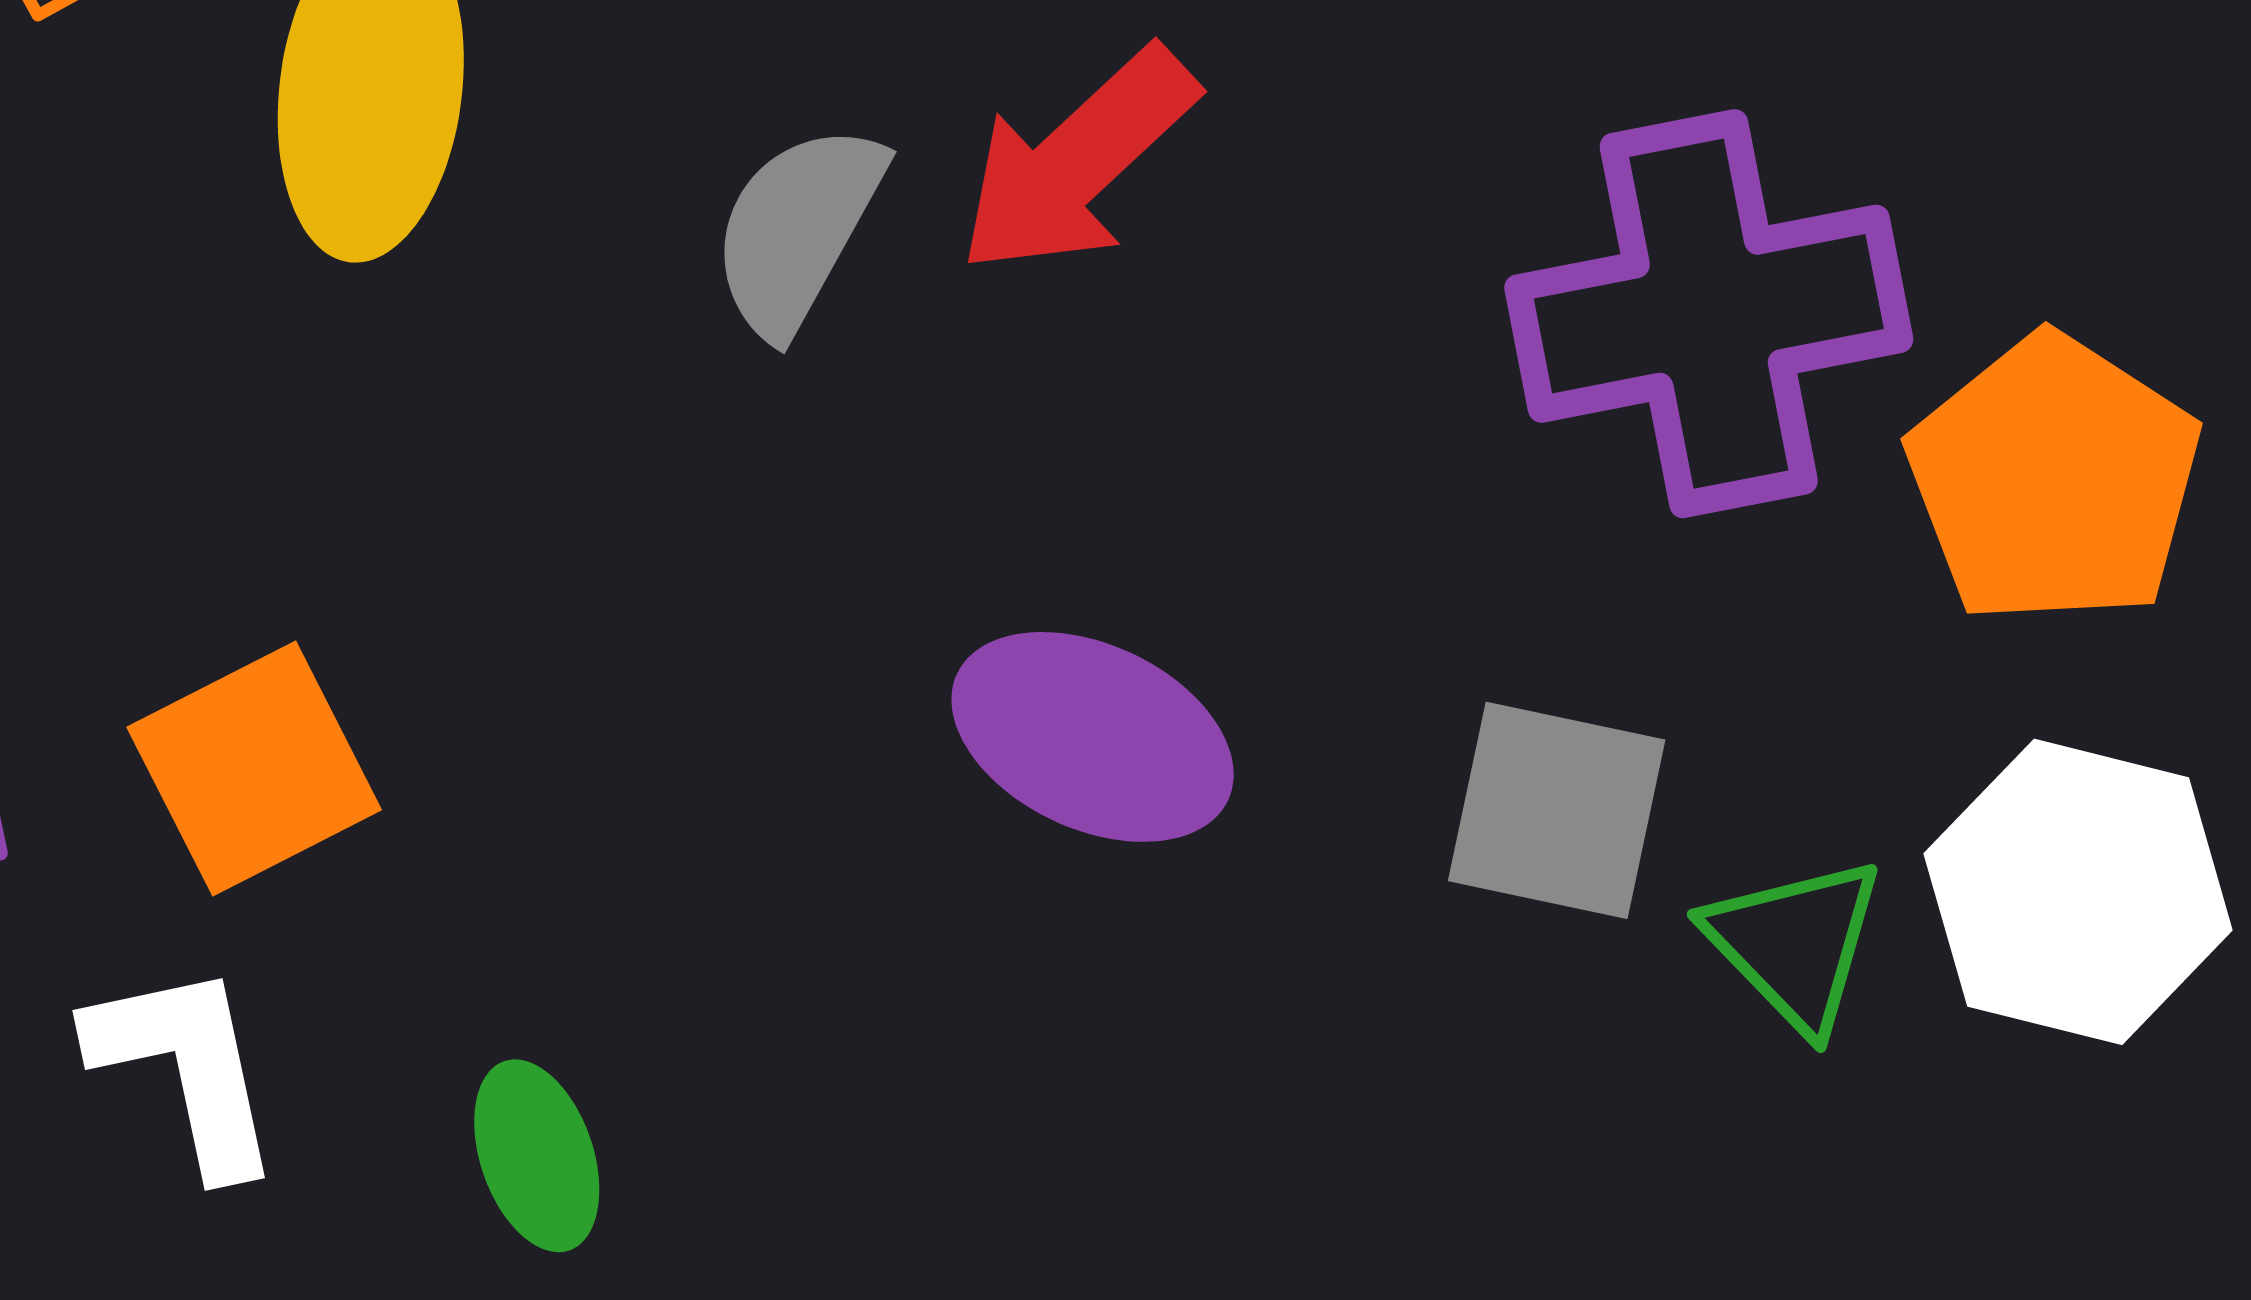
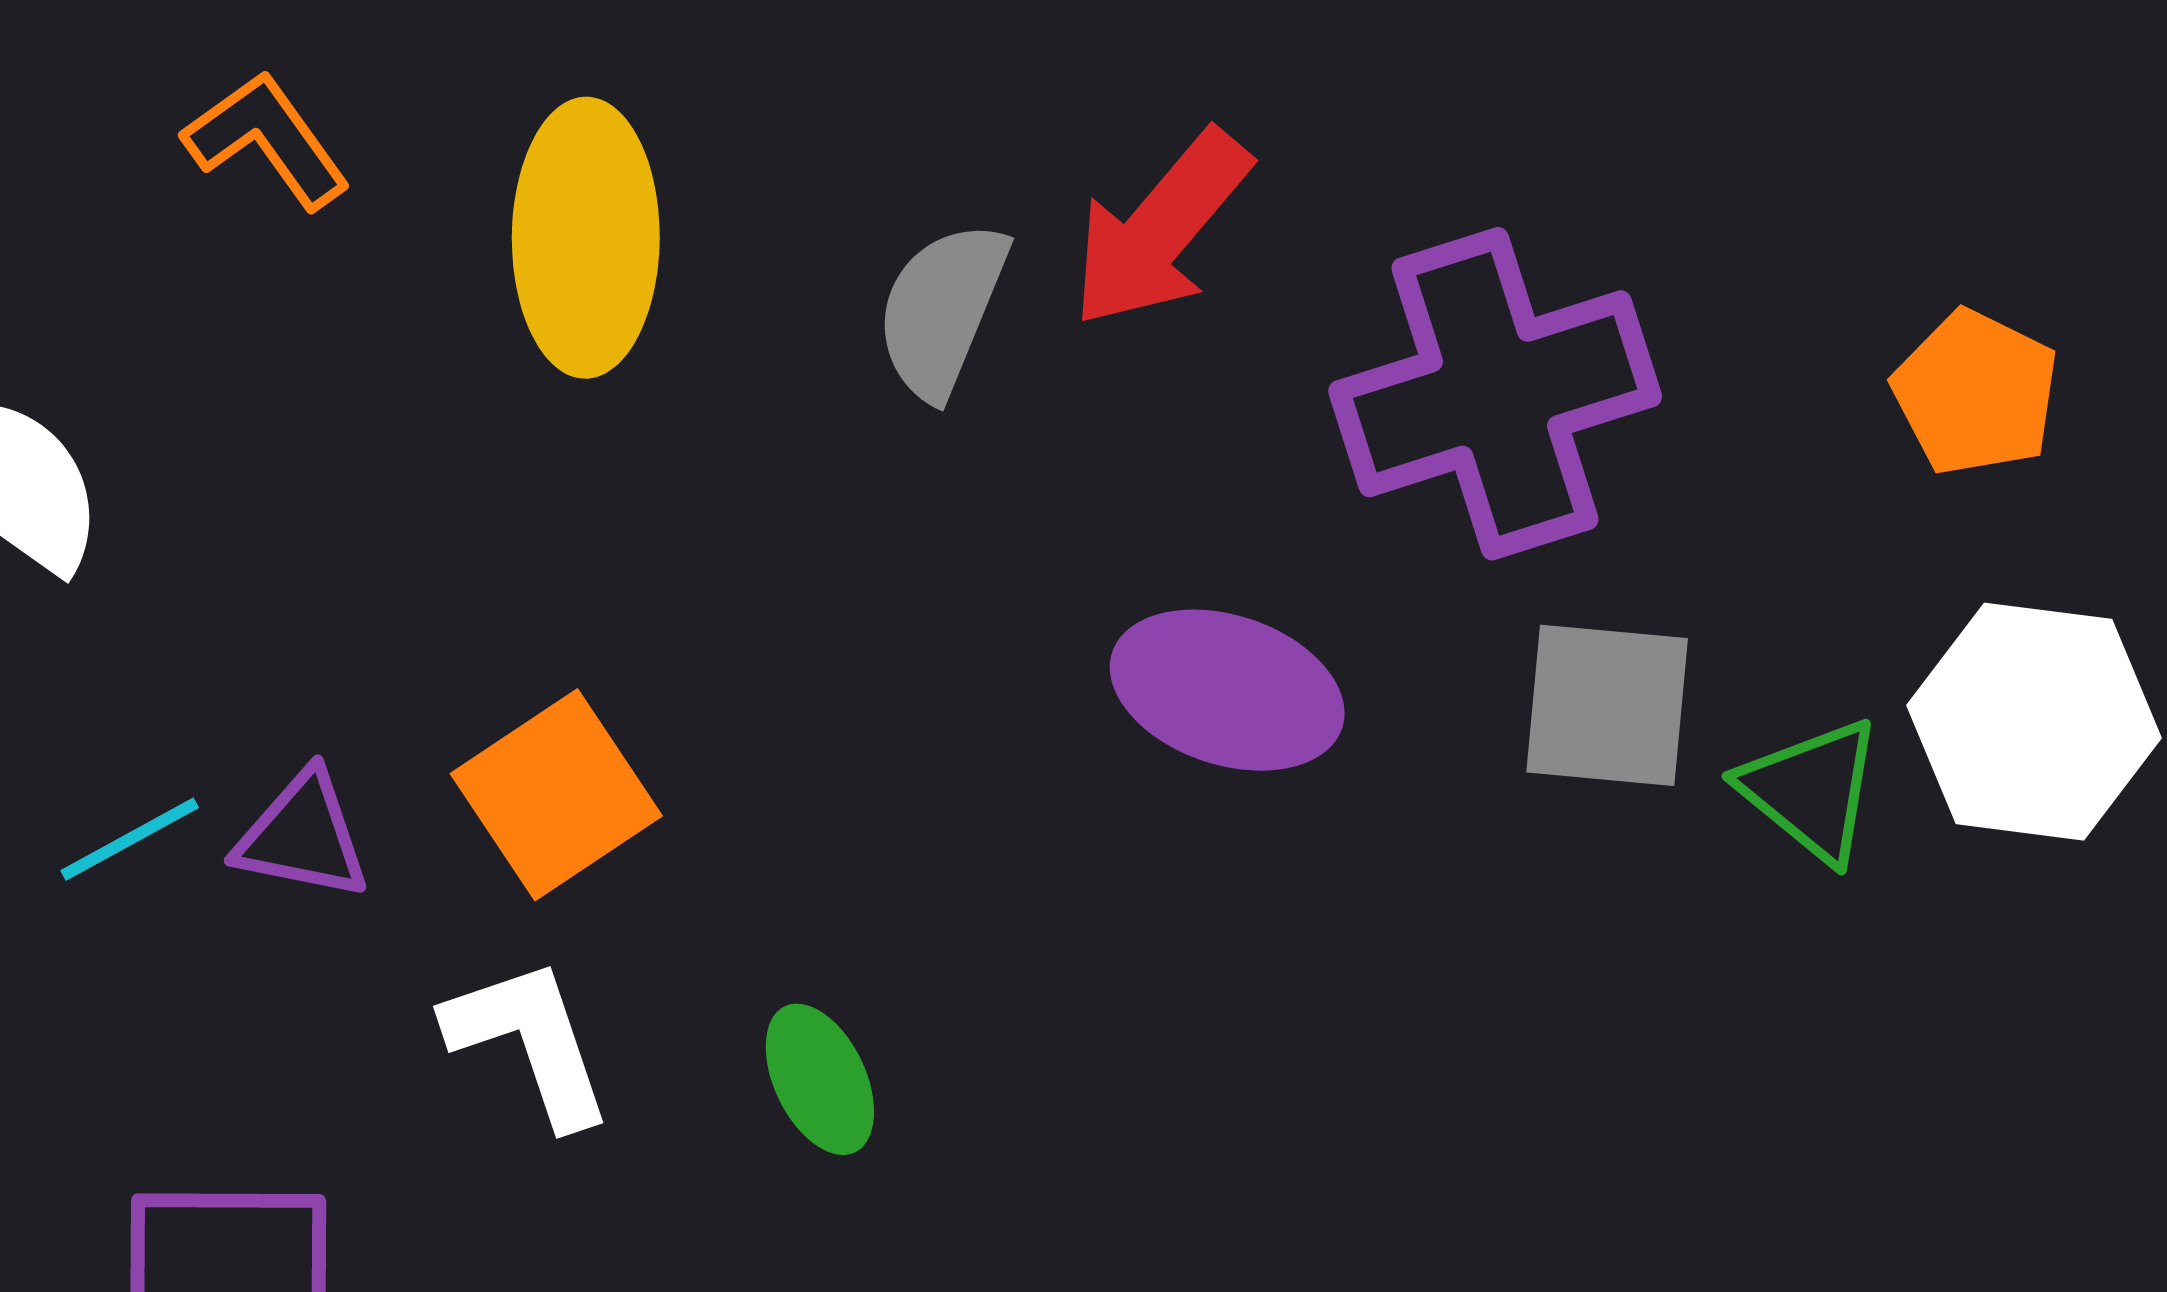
purple cross: (1709, 314) -> (1495, 394), moved
orange pentagon: (2054, 480) -> (1976, 393), size x0.7

